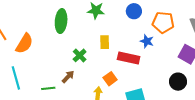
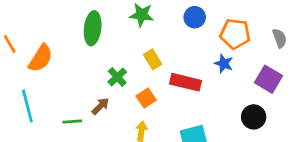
blue star: (147, 41) -> (224, 64), moved
yellow rectangle: (105, 42) -> (153, 59), turned -32
orange square: (110, 79) -> (146, 98), moved

